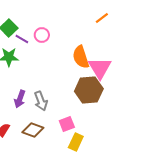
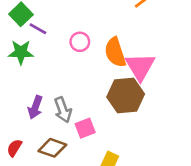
pink circle: (42, 35) -> (80, 42), moved
pink square: (67, 124) -> (85, 128), moved

